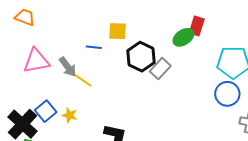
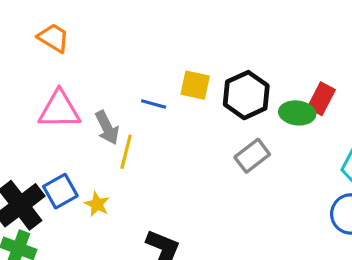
green ellipse: (183, 37) -> (297, 113), turned 30
black hexagon: (141, 57) -> (246, 95), moved
yellow line: (82, 80) -> (126, 152), turned 60

